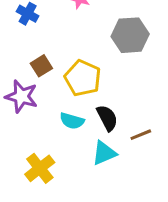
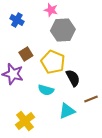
gray hexagon: (130, 35) -> (63, 30), moved
black semicircle: (107, 118) -> (73, 78), moved

